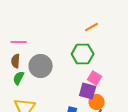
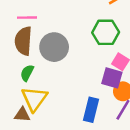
brown semicircle: (16, 61) -> (23, 41), size x1.6
green semicircle: (19, 78) -> (27, 73), moved

